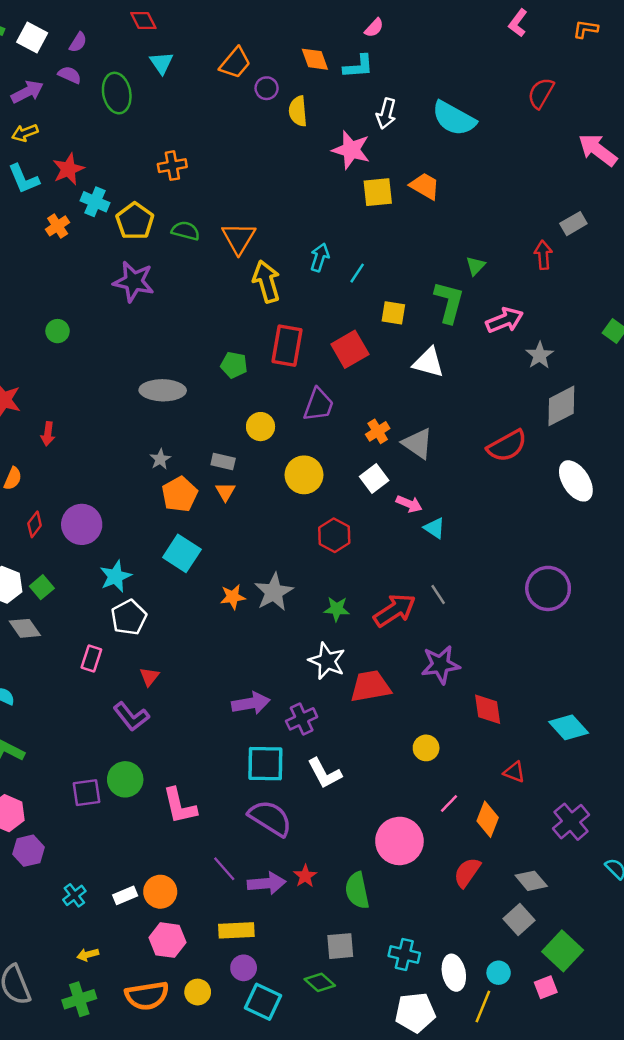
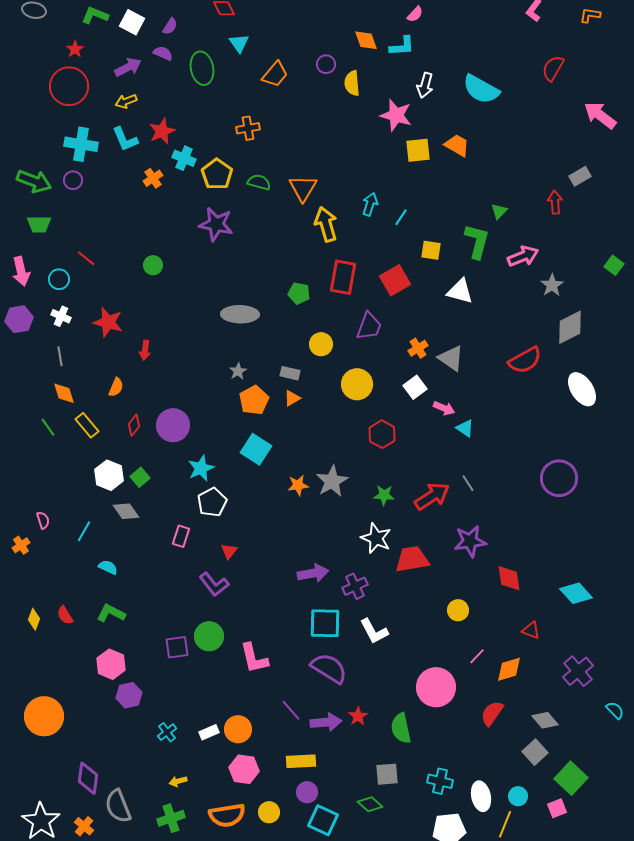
orange trapezoid: (235, 63) -> (275, 74), moved
orange triangle: (225, 492) -> (292, 398), turned 30
orange diamond: (488, 819) -> (509, 669), turned 52

